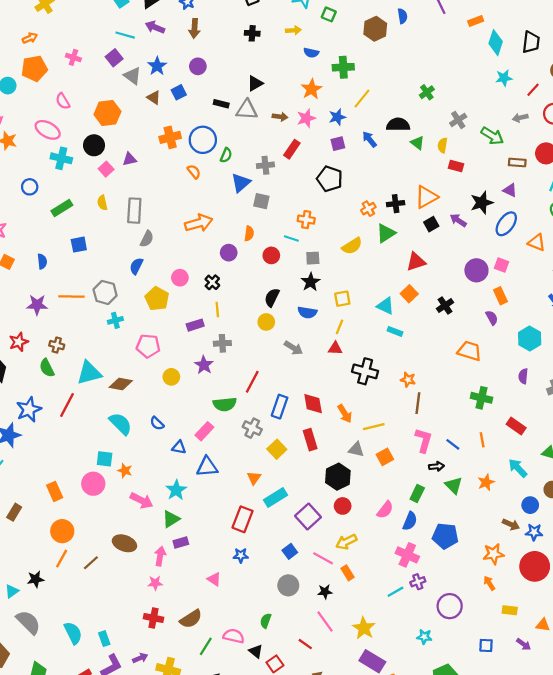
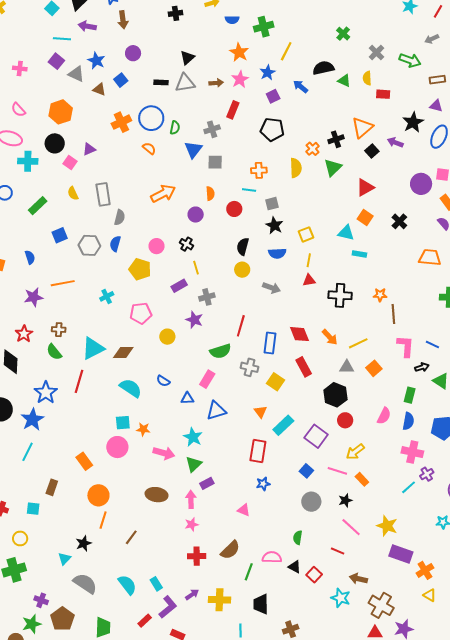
yellow semicircle: (352, 246) -> (296, 168), moved, turned -48
gray hexagon: (105, 292) -> (89, 245), moved
brown line: (91, 563) -> (131, 537), moved

